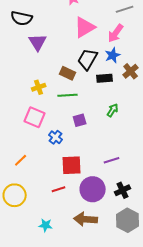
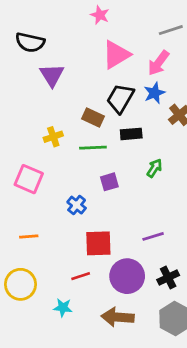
black rectangle: (105, 78) -> (131, 134), moved
pink square: (35, 117) -> (29, 179), moved
orange line: (21, 160) -> (29, 236), turned 40
cyan star: (46, 225) -> (63, 308), moved

